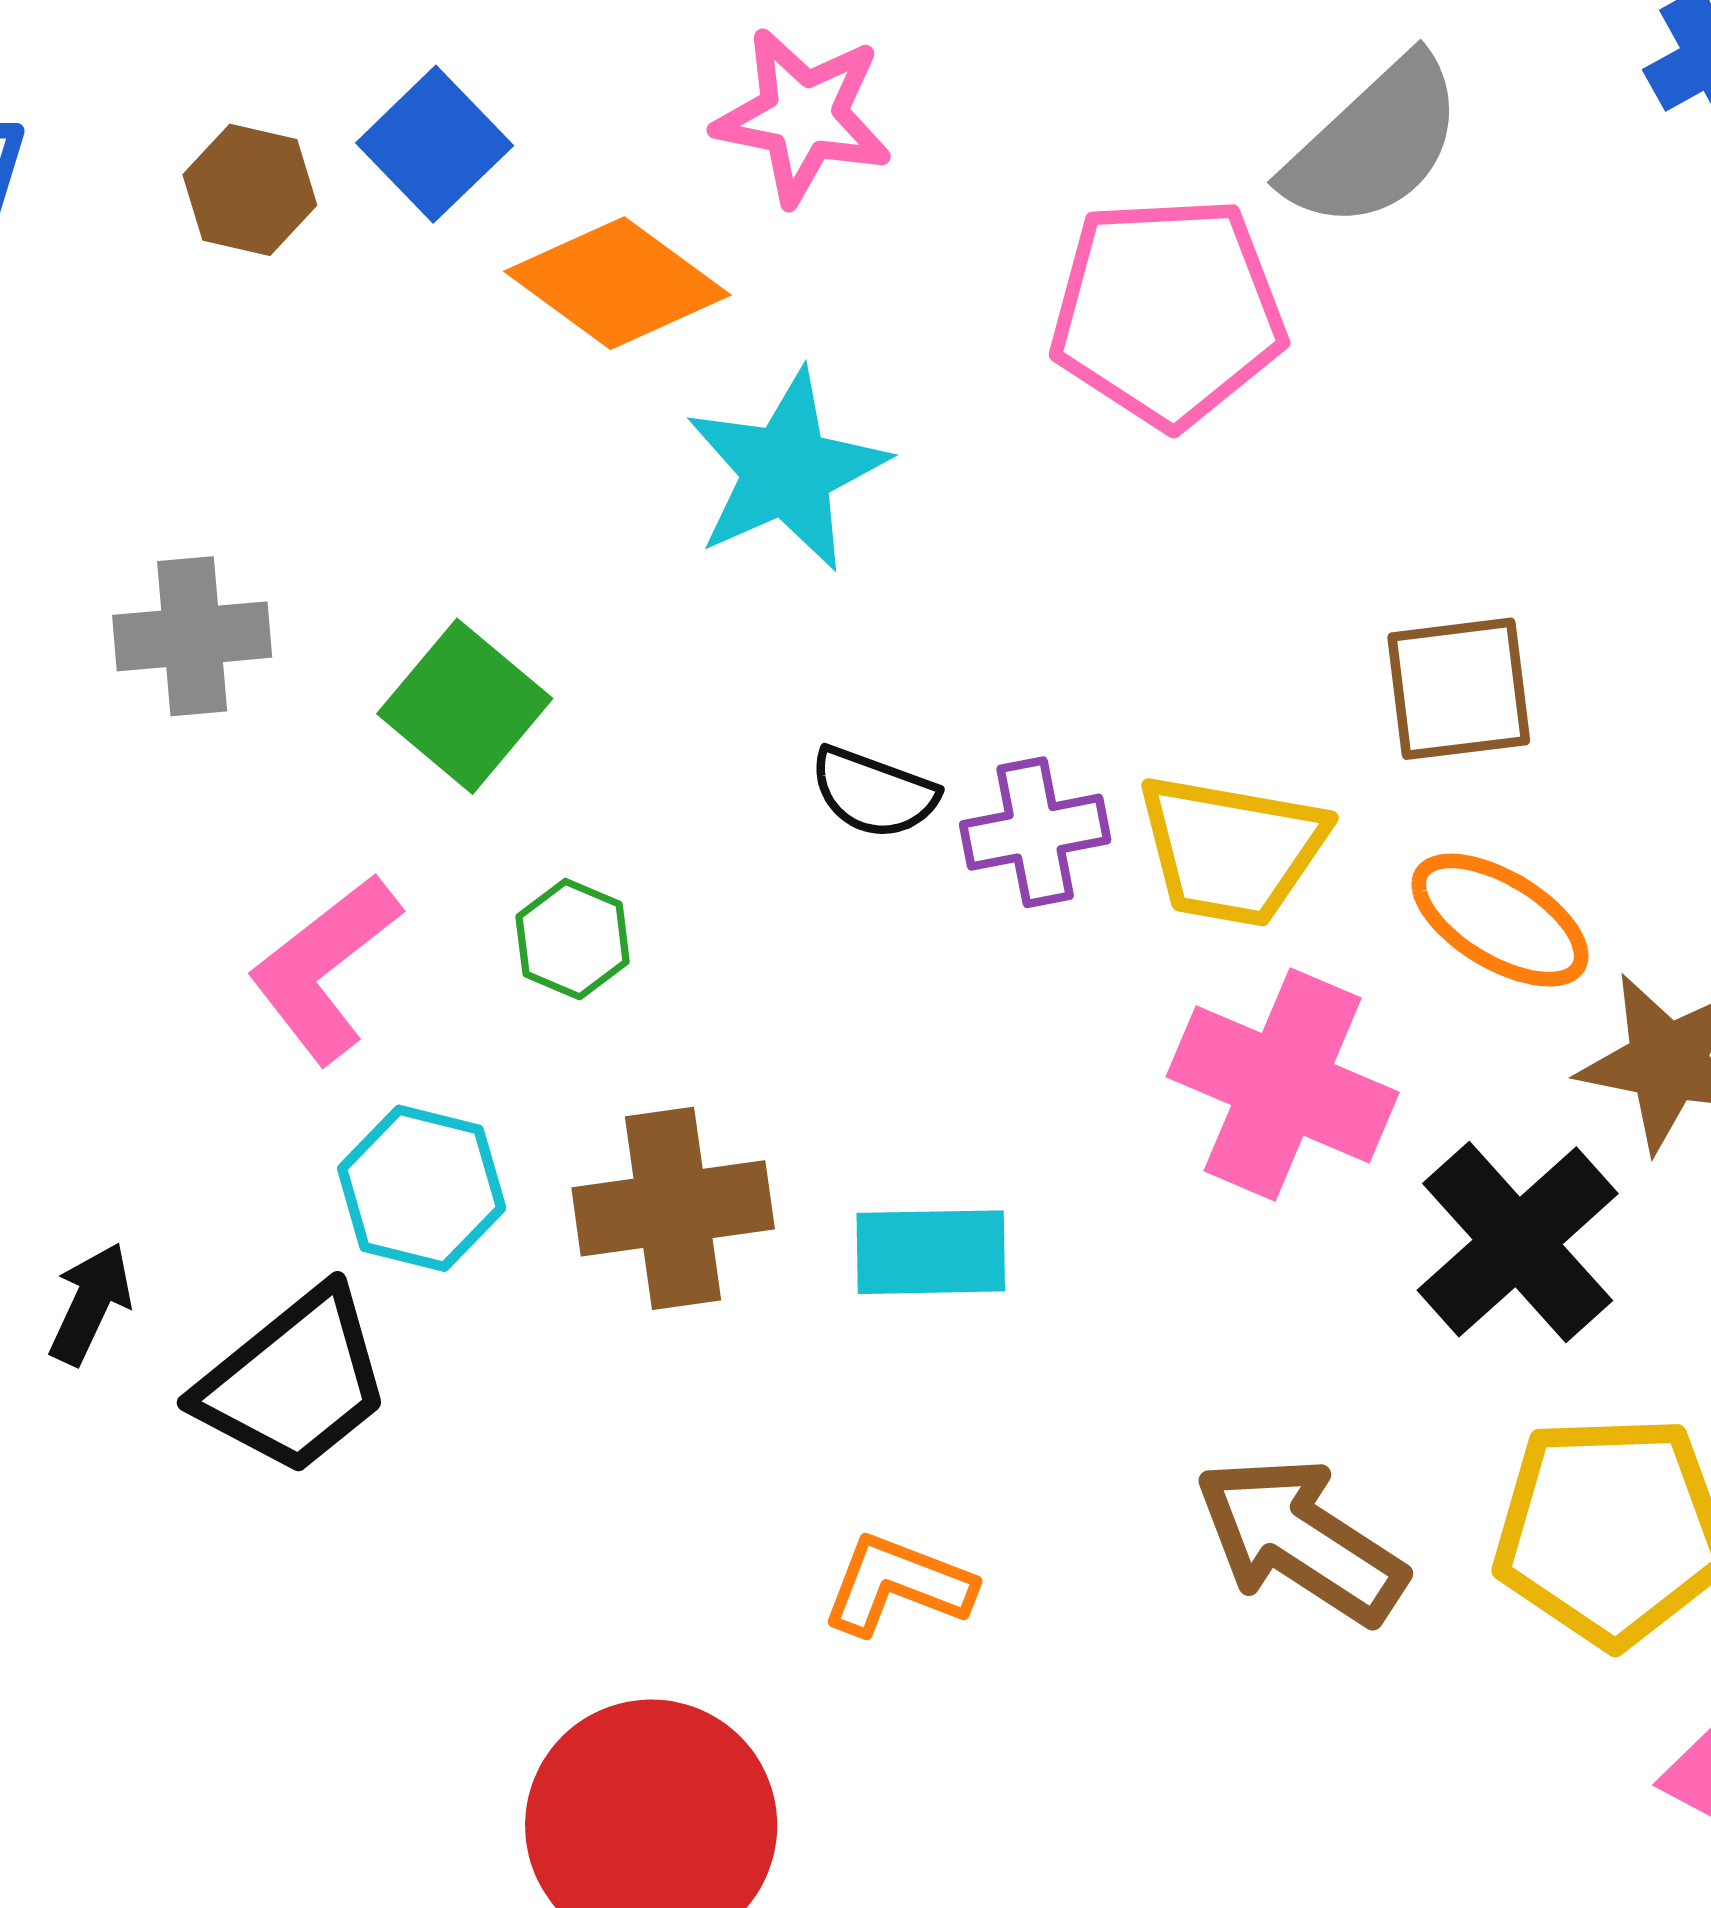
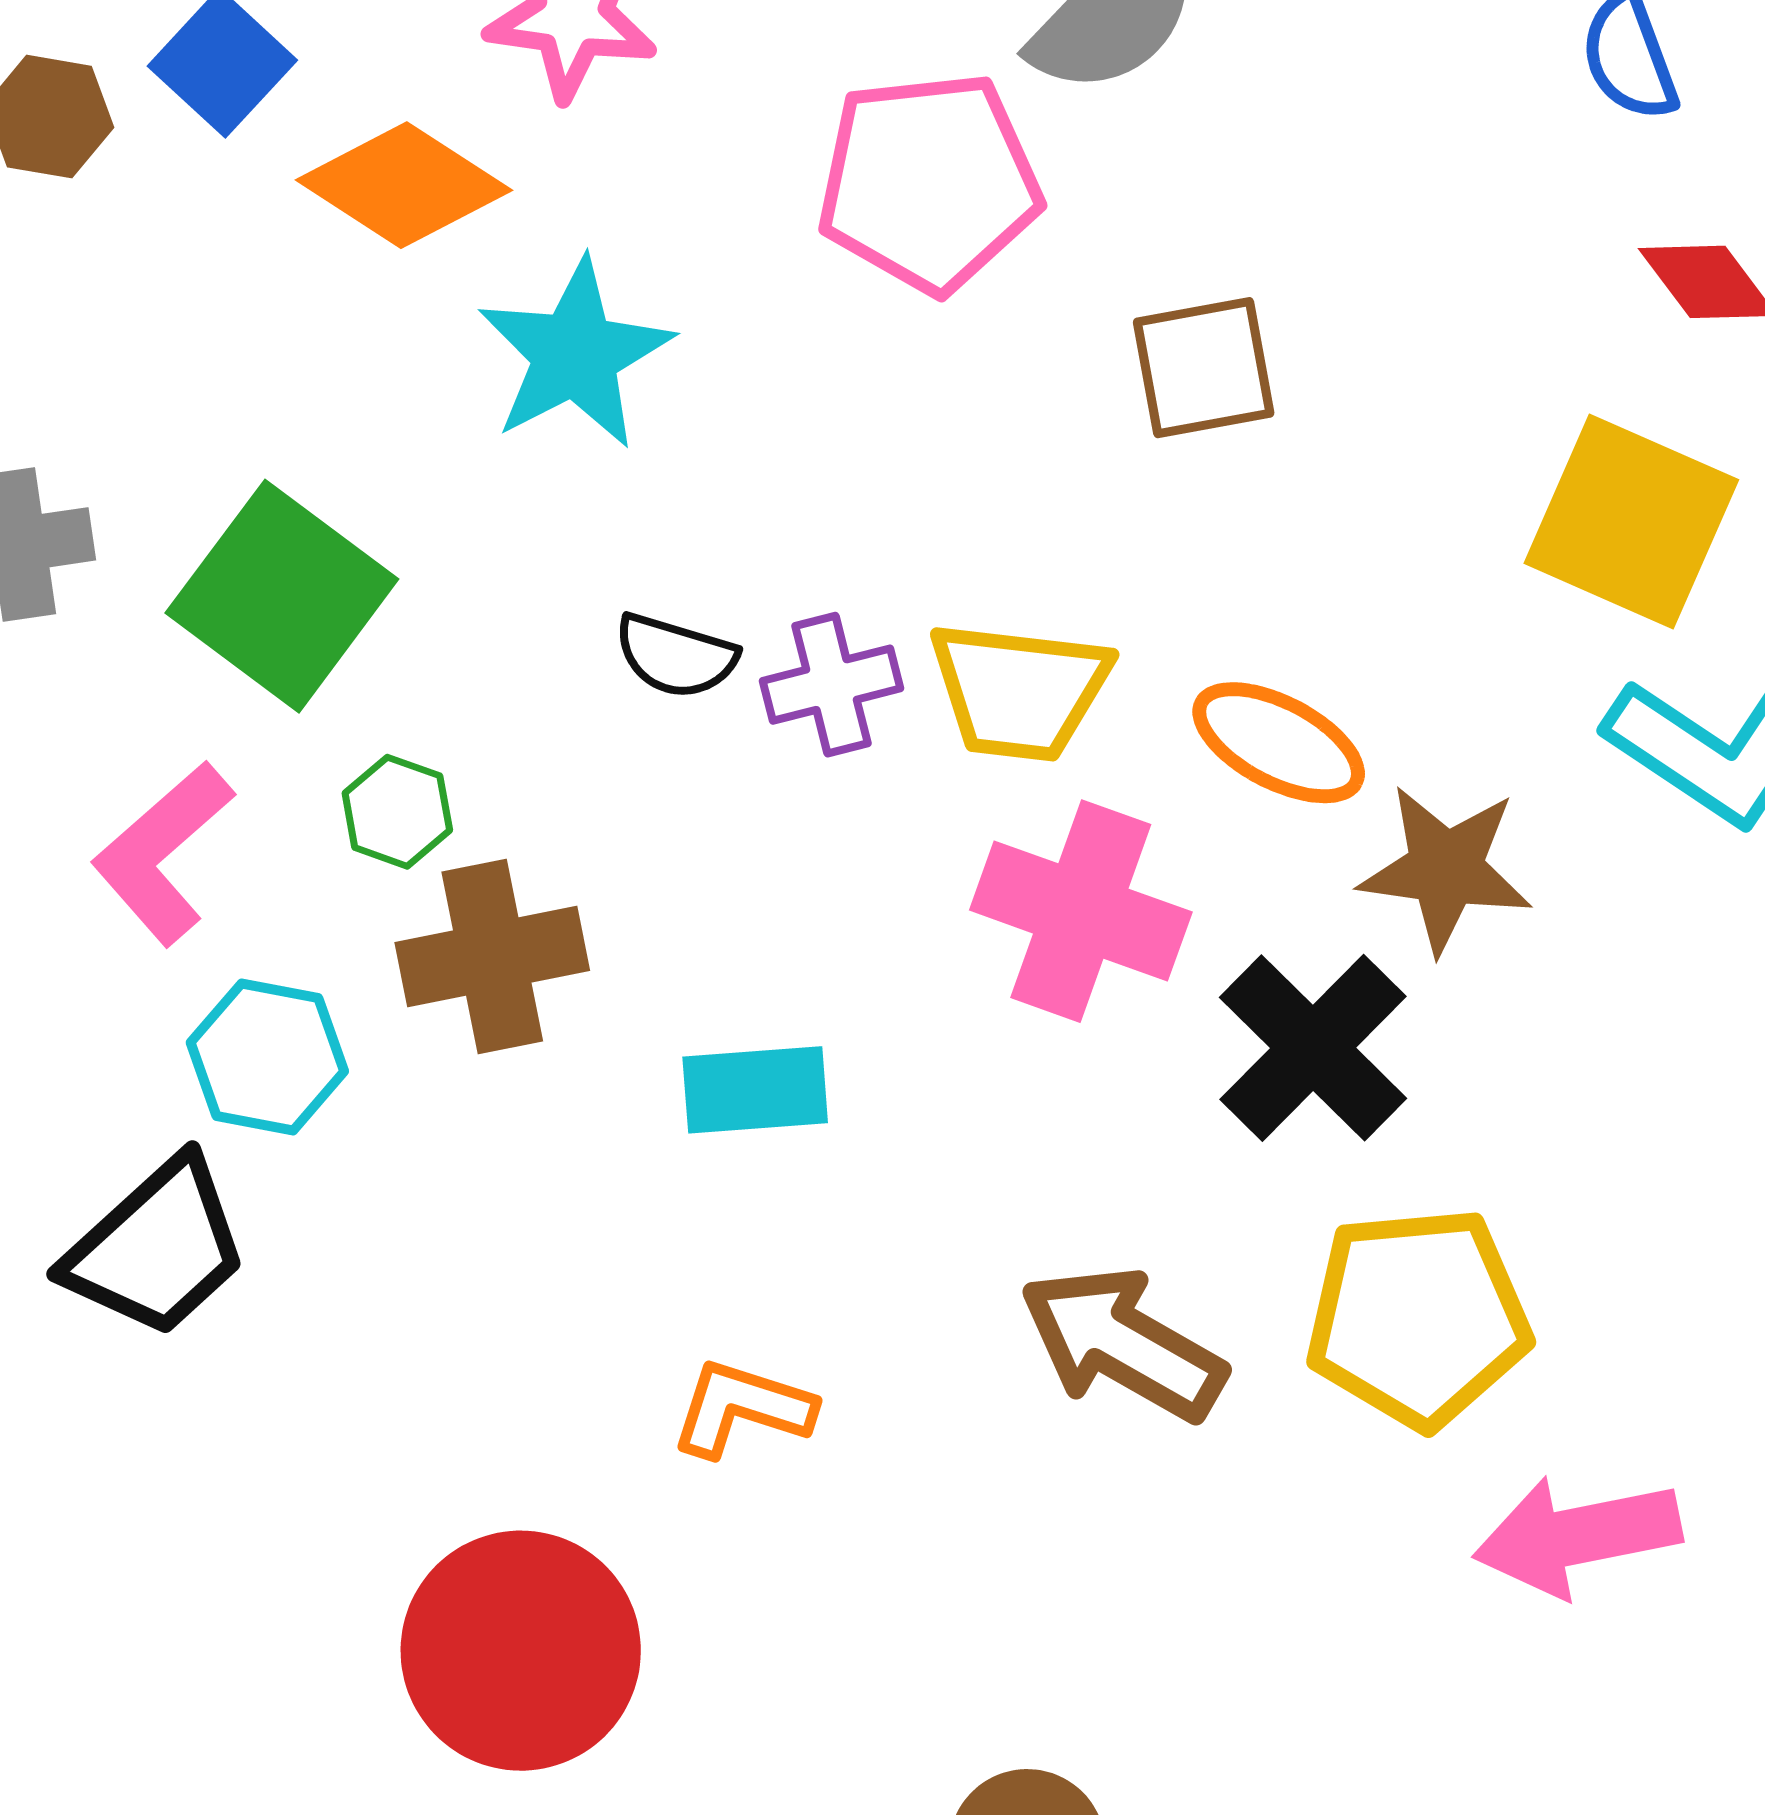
brown square: (1459, 689) -> (1204, 368), moved
green square: (465, 706) -> (282, 596), size x1.4
brown cross: (673, 1208) -> (492, 956), moved

